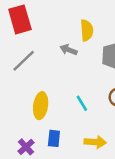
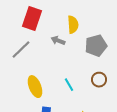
red rectangle: (20, 19) -> (32, 19), moved, turned 35
yellow ellipse: (41, 106) -> (35, 87), turned -30

